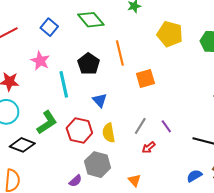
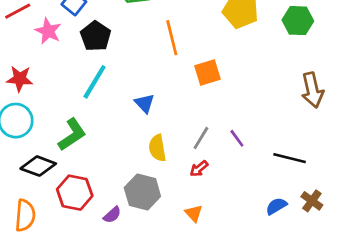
pink star: (40, 61) -> (48, 31), moved
black pentagon: (89, 64) -> (96, 36), moved
cyan line: (64, 84) -> (95, 82), turned 44
red hexagon: (79, 131) -> (75, 193), moved
red arrow: (149, 147) -> (199, 169), moved

